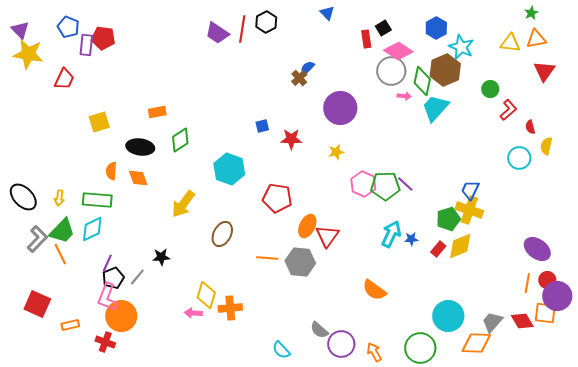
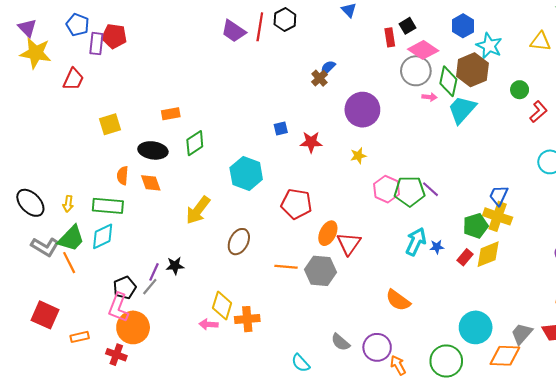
gray L-shape: (37, 239) -> (45, 247), turned 76
purple line: (107, 263) -> (154, 272), moved
purple circle: (341, 344) -> (377, 347), moved

